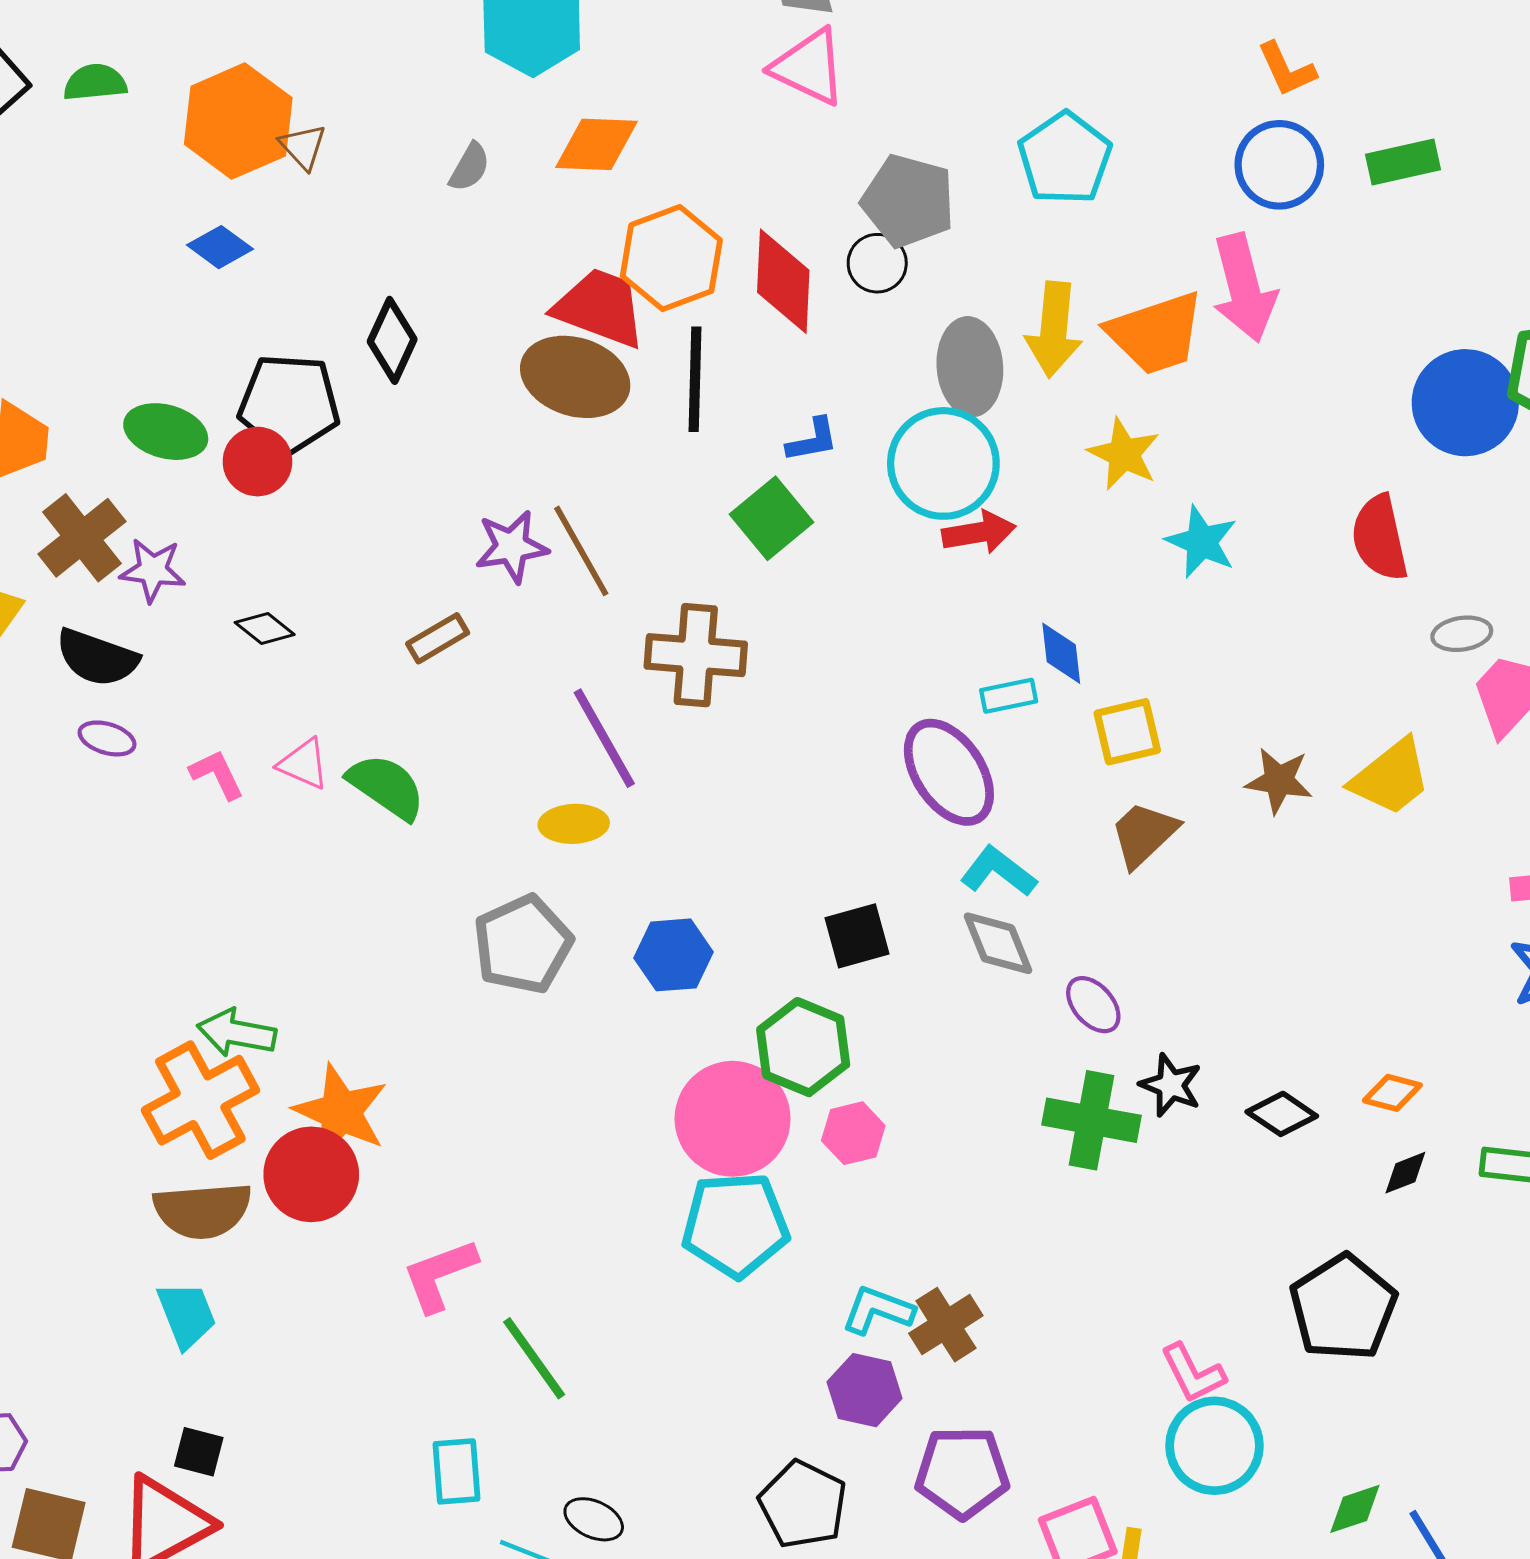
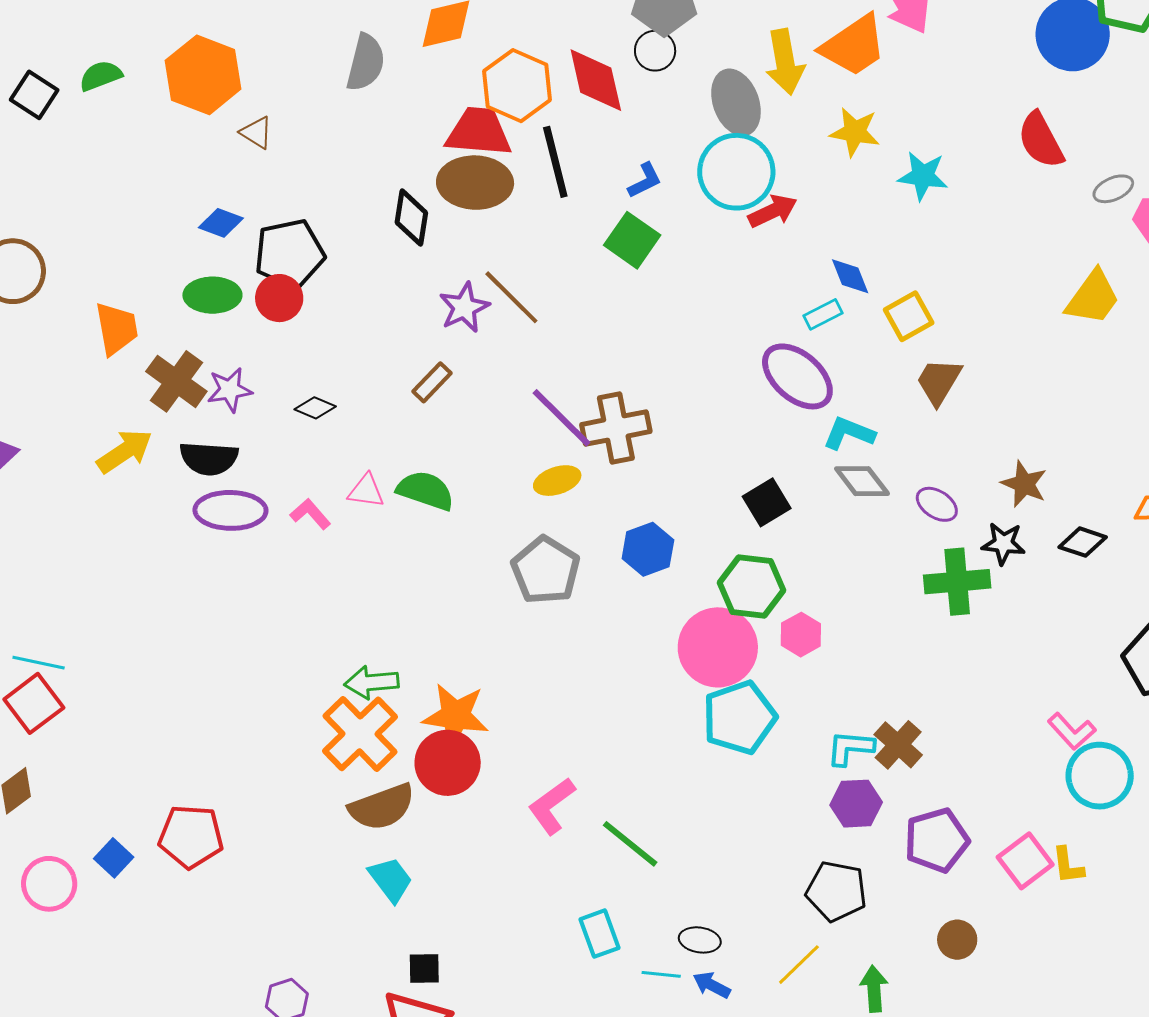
brown triangle: (303, 147) -> (256, 133), moved
gray semicircle: (470, 167) -> (366, 63), size x1.6
blue diamond: (220, 247) -> (221, 223), moved
black diamond: (392, 340) -> (411, 218), moved
brown cross: (696, 655) -> (616, 428), moved
purple ellipse: (107, 738) -> (230, 510), size x1.8
brown star: (1279, 781) -> (1024, 484), moved, turned 30

